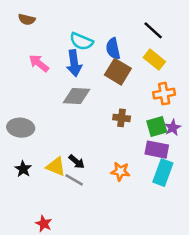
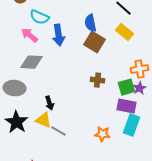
cyan semicircle: (81, 41) -> (39, 17), moved
orange cross: (164, 94) -> (139, 69), moved
gray diamond: (77, 96) -> (31, 62), moved
black arrow: (77, 162) -> (49, 103), moved, turned 32
black star: (23, 169) -> (16, 122), size x1.6
orange star: (120, 171) -> (102, 134), moved

